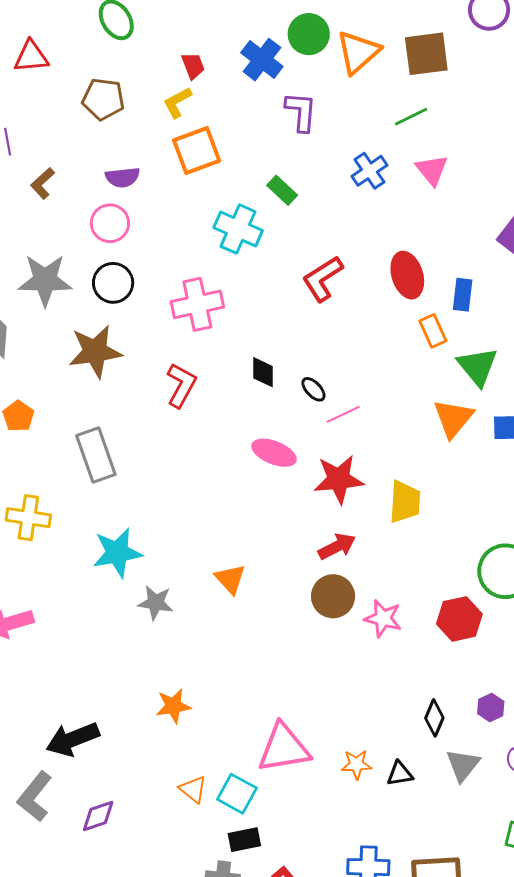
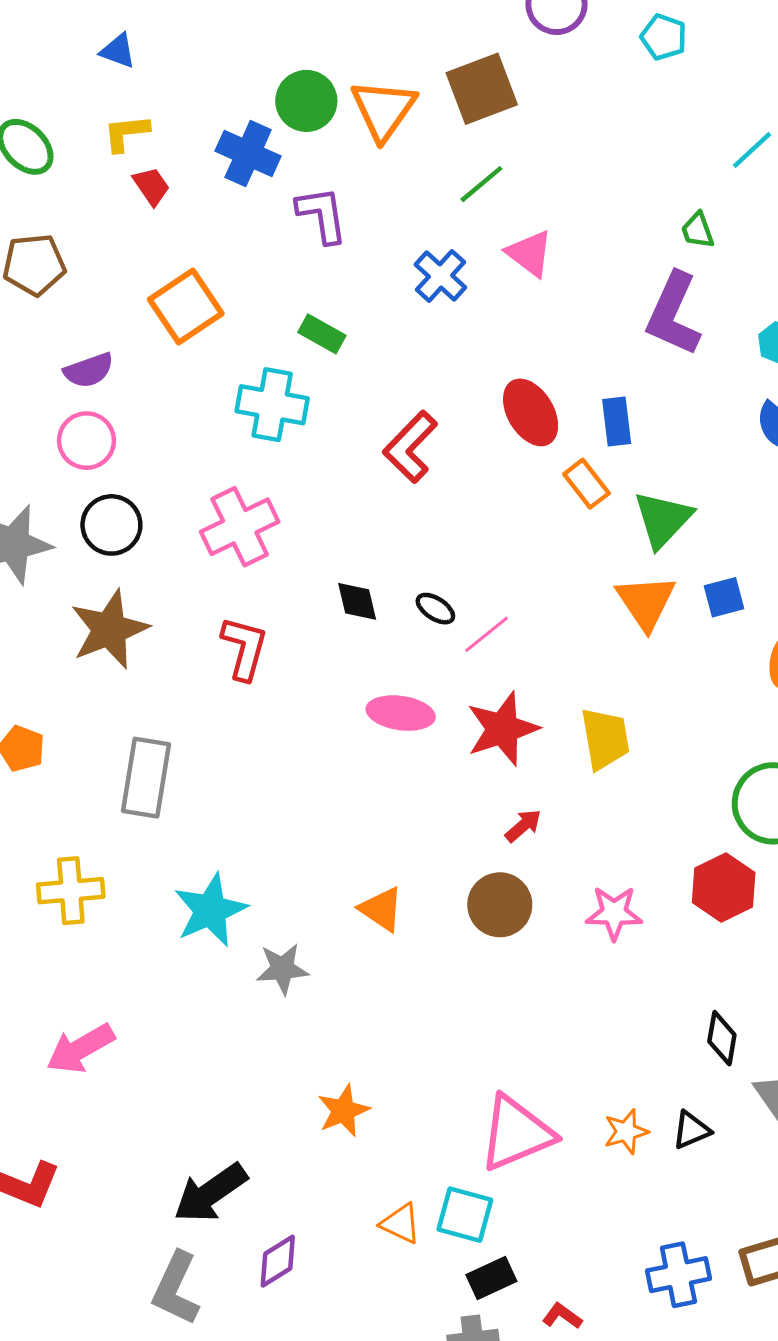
yellow L-shape: (177, 102) -> (126, 133), moved, turned 36
green triangle: (478, 366) -> (663, 519), turned 36
gray rectangle: (96, 455) -> (146, 778), turned 42
red arrow: (337, 546) -> (523, 826), size x0.7
brown circle: (333, 596) -> (500, 905), moved
purple diamond: (98, 816) -> (278, 1261), moved

